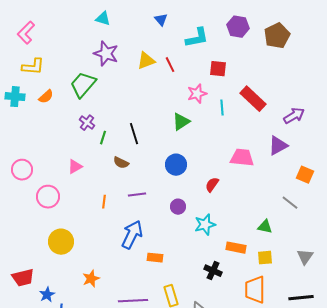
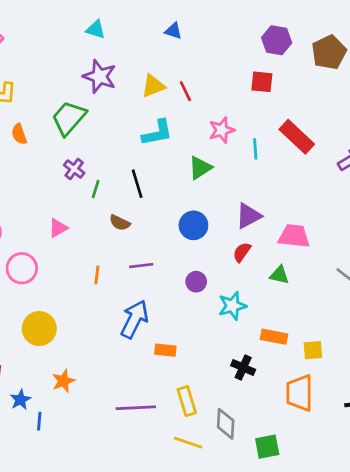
blue triangle: (161, 20) -> (173, 31), turned -32
cyan L-shape: (197, 38) -> (157, 133), moved
red square: (218, 69) -> (262, 82), moved
orange semicircle: (46, 97) -> (19, 134), turned 112
purple triangle: (278, 146) -> (248, 216), moved
pink trapezoid: (242, 158) -> (294, 236), moved
green triangle: (265, 227) -> (279, 275), moved
orange star: (91, 279) -> (63, 381), moved

